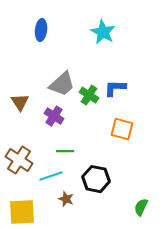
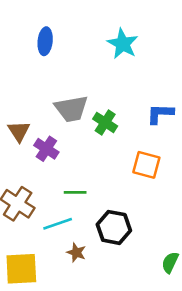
gray trapezoid: (62, 84) -> (71, 109), turned 32
blue L-shape: (115, 88) -> (160, 114), moved
purple cross: (54, 116) -> (46, 149), moved

